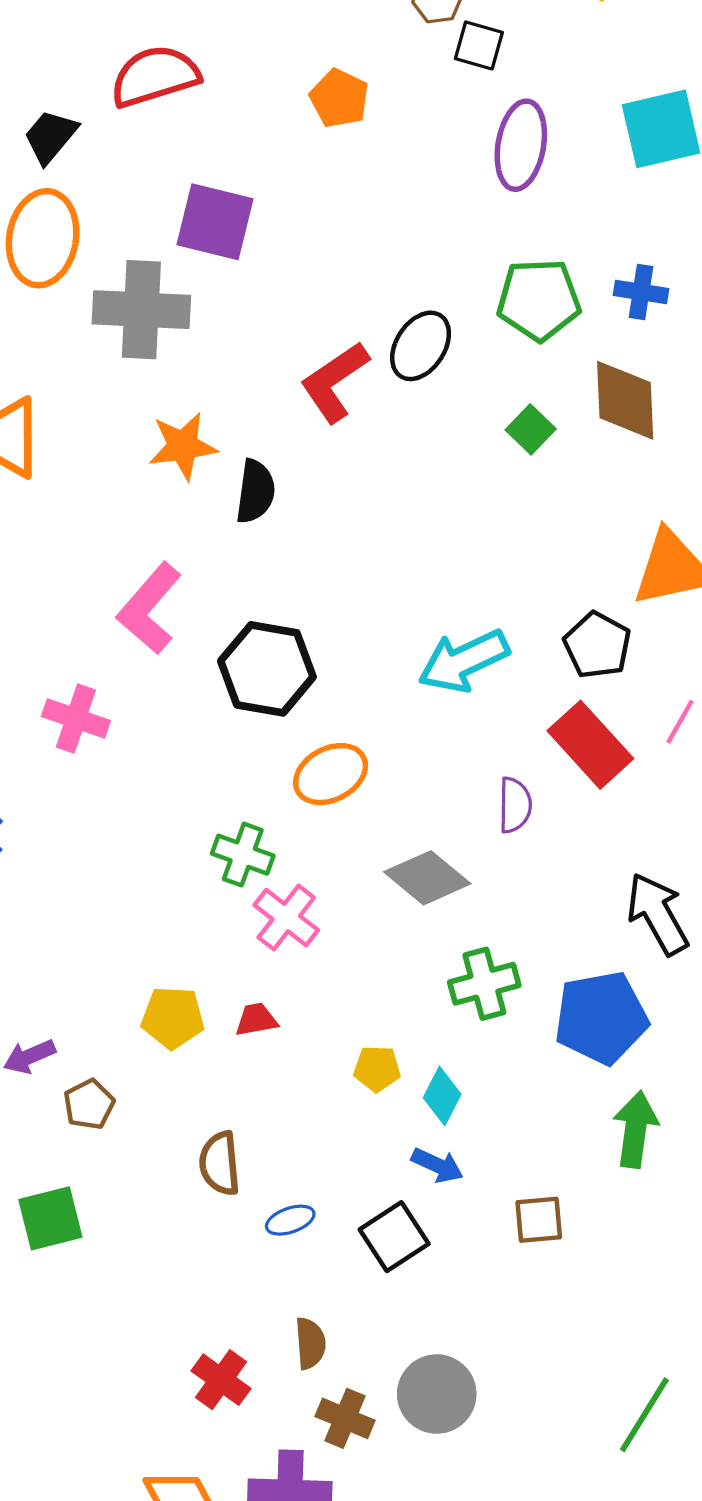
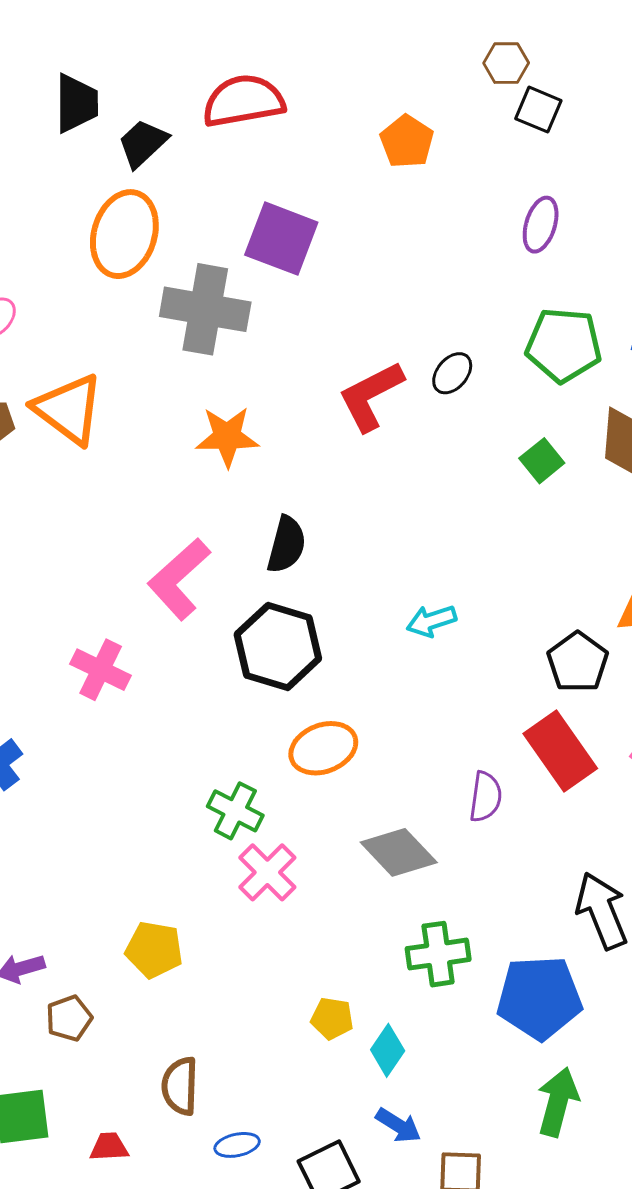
purple ellipse: (521, 145) -> (541, 225), moved, size x0.7
black ellipse: (421, 346) -> (452, 373), size x0.7
black semicircle: (255, 491) -> (286, 545), moved
cyan arrow: (464, 661) -> (431, 621), moved, size x0.6
red trapezoid: (256, 1020) -> (109, 1147), moved
blue arrow: (437, 1165) -> (398, 1125), moved

